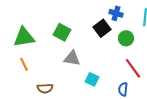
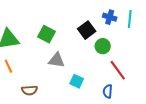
blue cross: (116, 13) -> (110, 17), moved
green circle: (126, 38) -> (103, 46), moved

